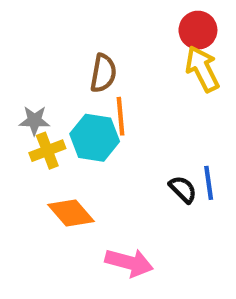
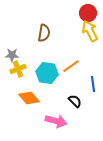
orange line: (120, 116) -> (71, 66), moved, turned 60
cyan hexagon: (95, 138) -> (47, 73), moved
black semicircle: (183, 189) -> (75, 101), moved

